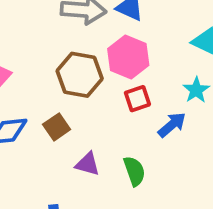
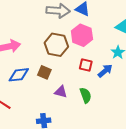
red square: (137, 99) -> (86, 65), moved, turned 32
brown square: (57, 127) -> (44, 72), turned -32

